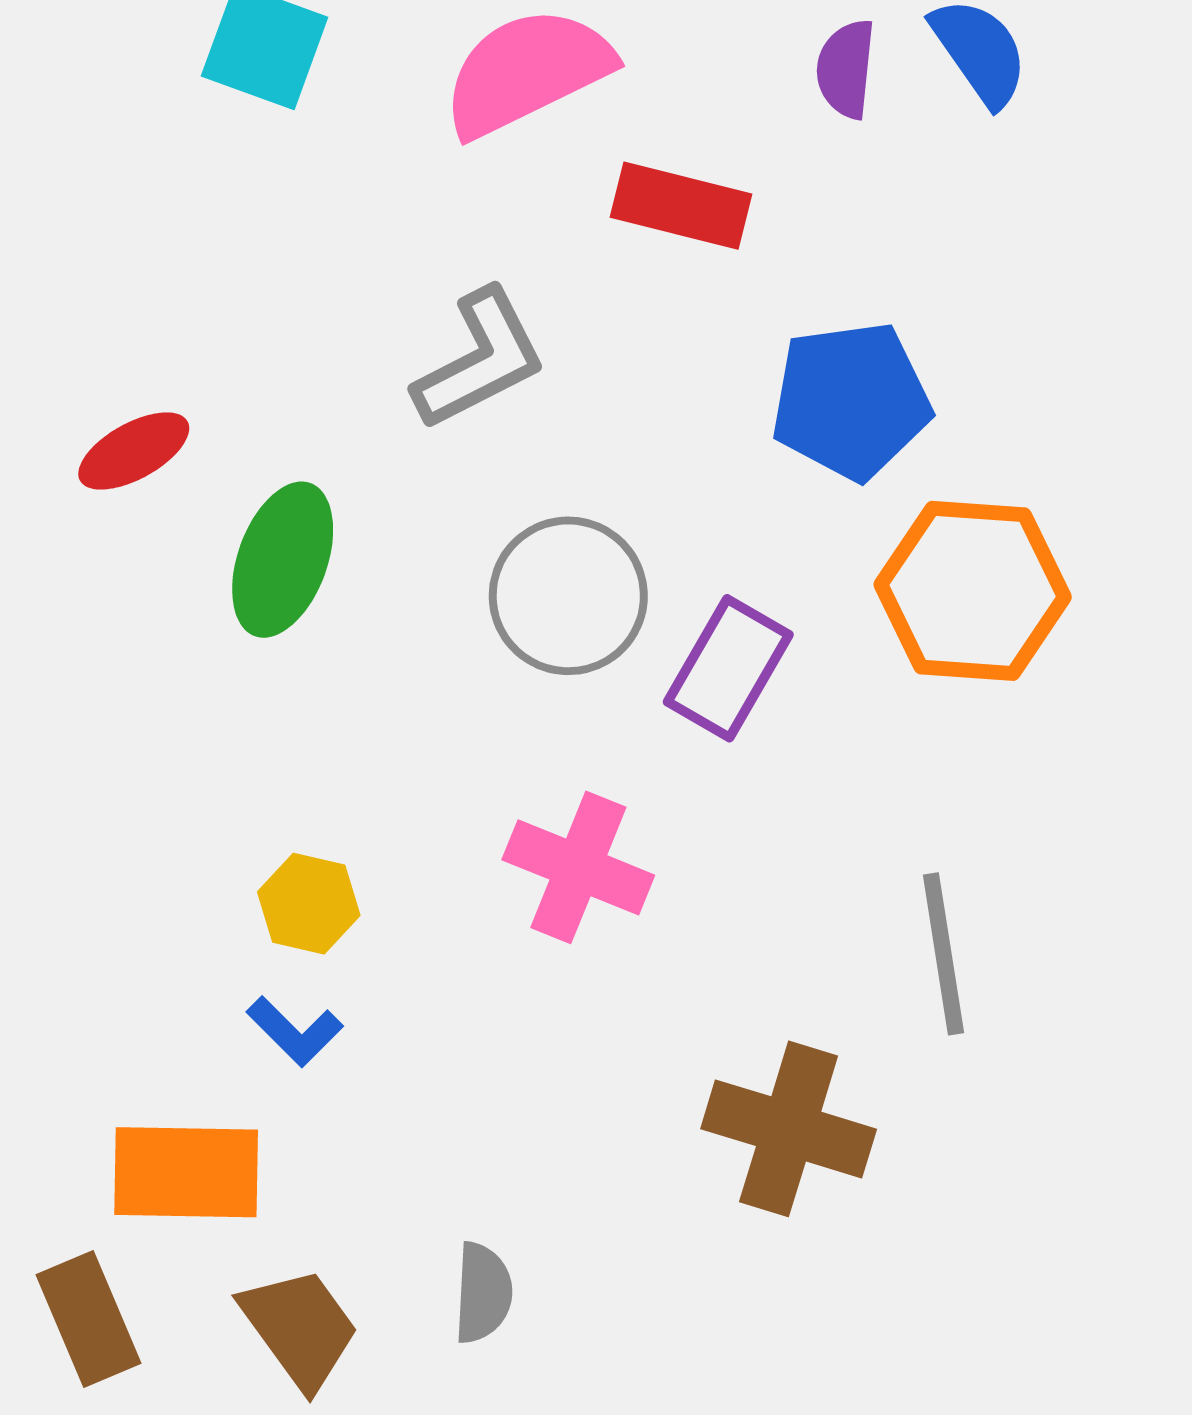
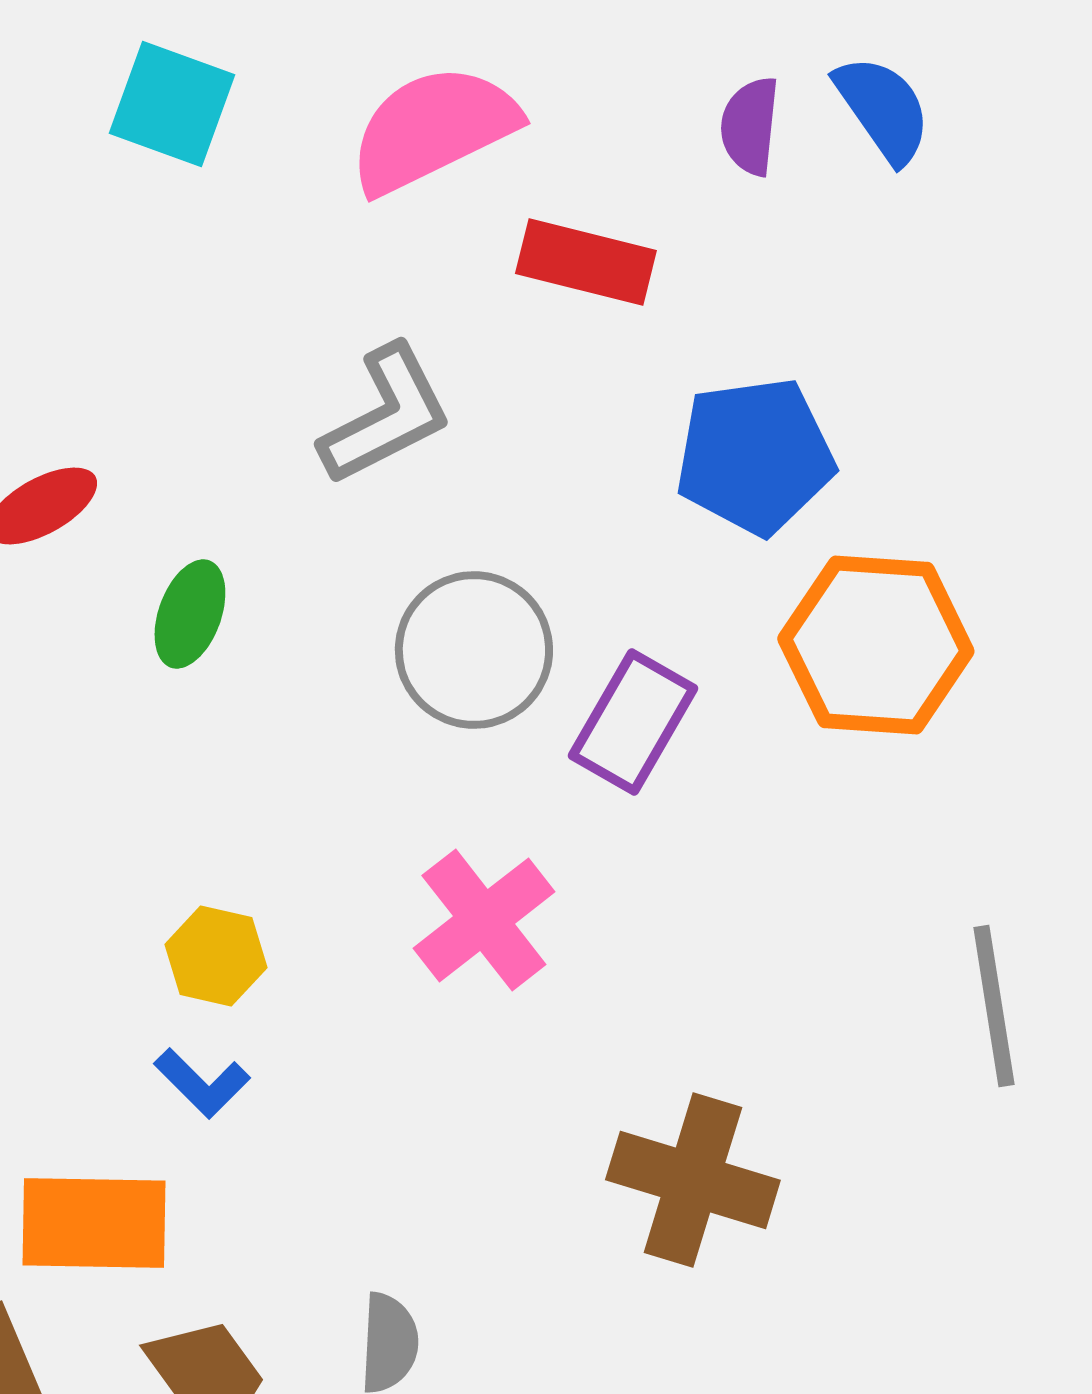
green ellipse: (283, 560) -> (190, 614), size x0.7
pink cross: (578, 867) -> (484, 920), turned 30
gray line: (943, 954) -> (994, 1006), moved

